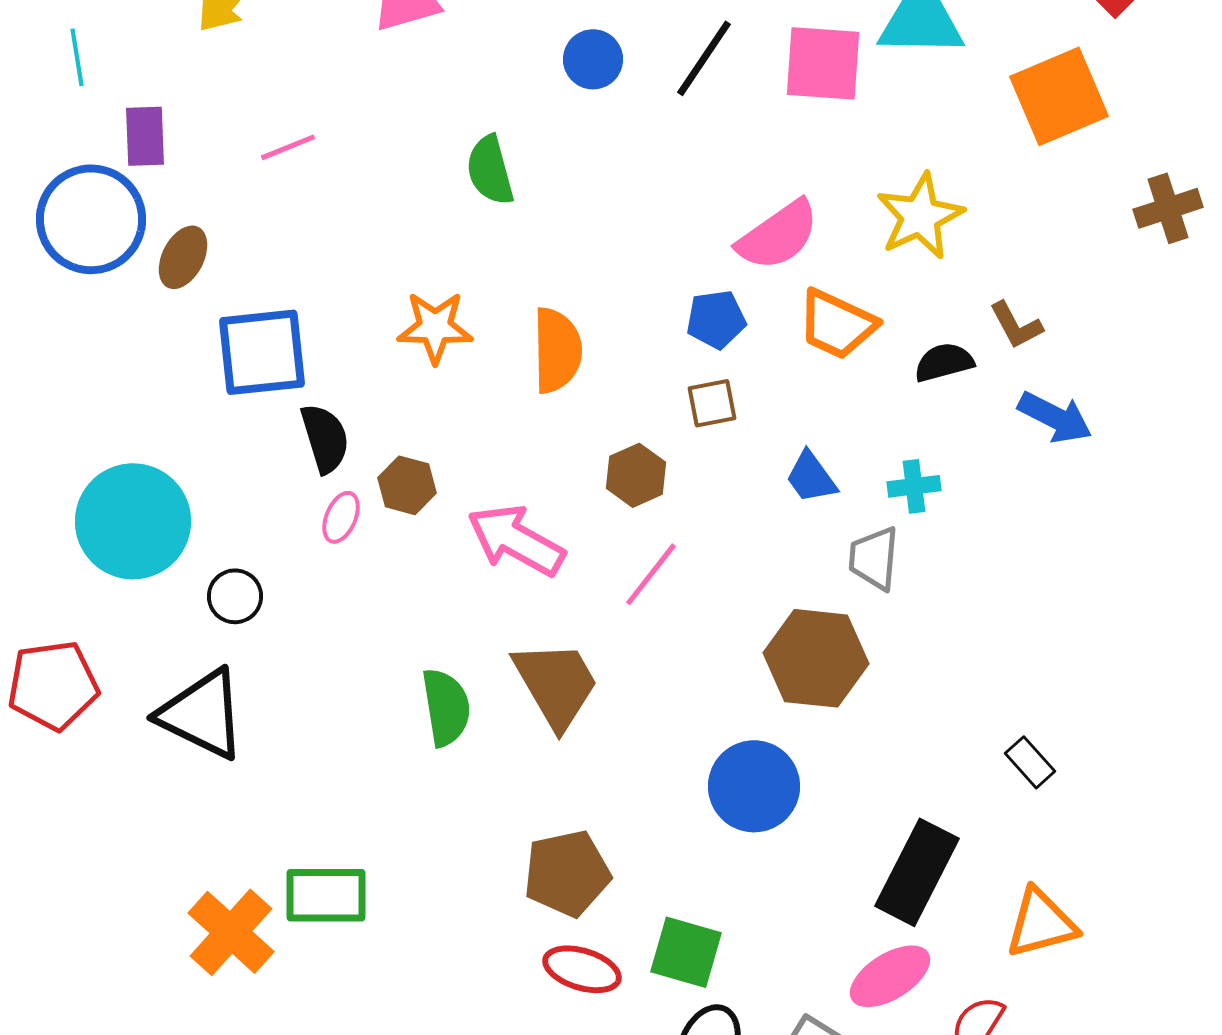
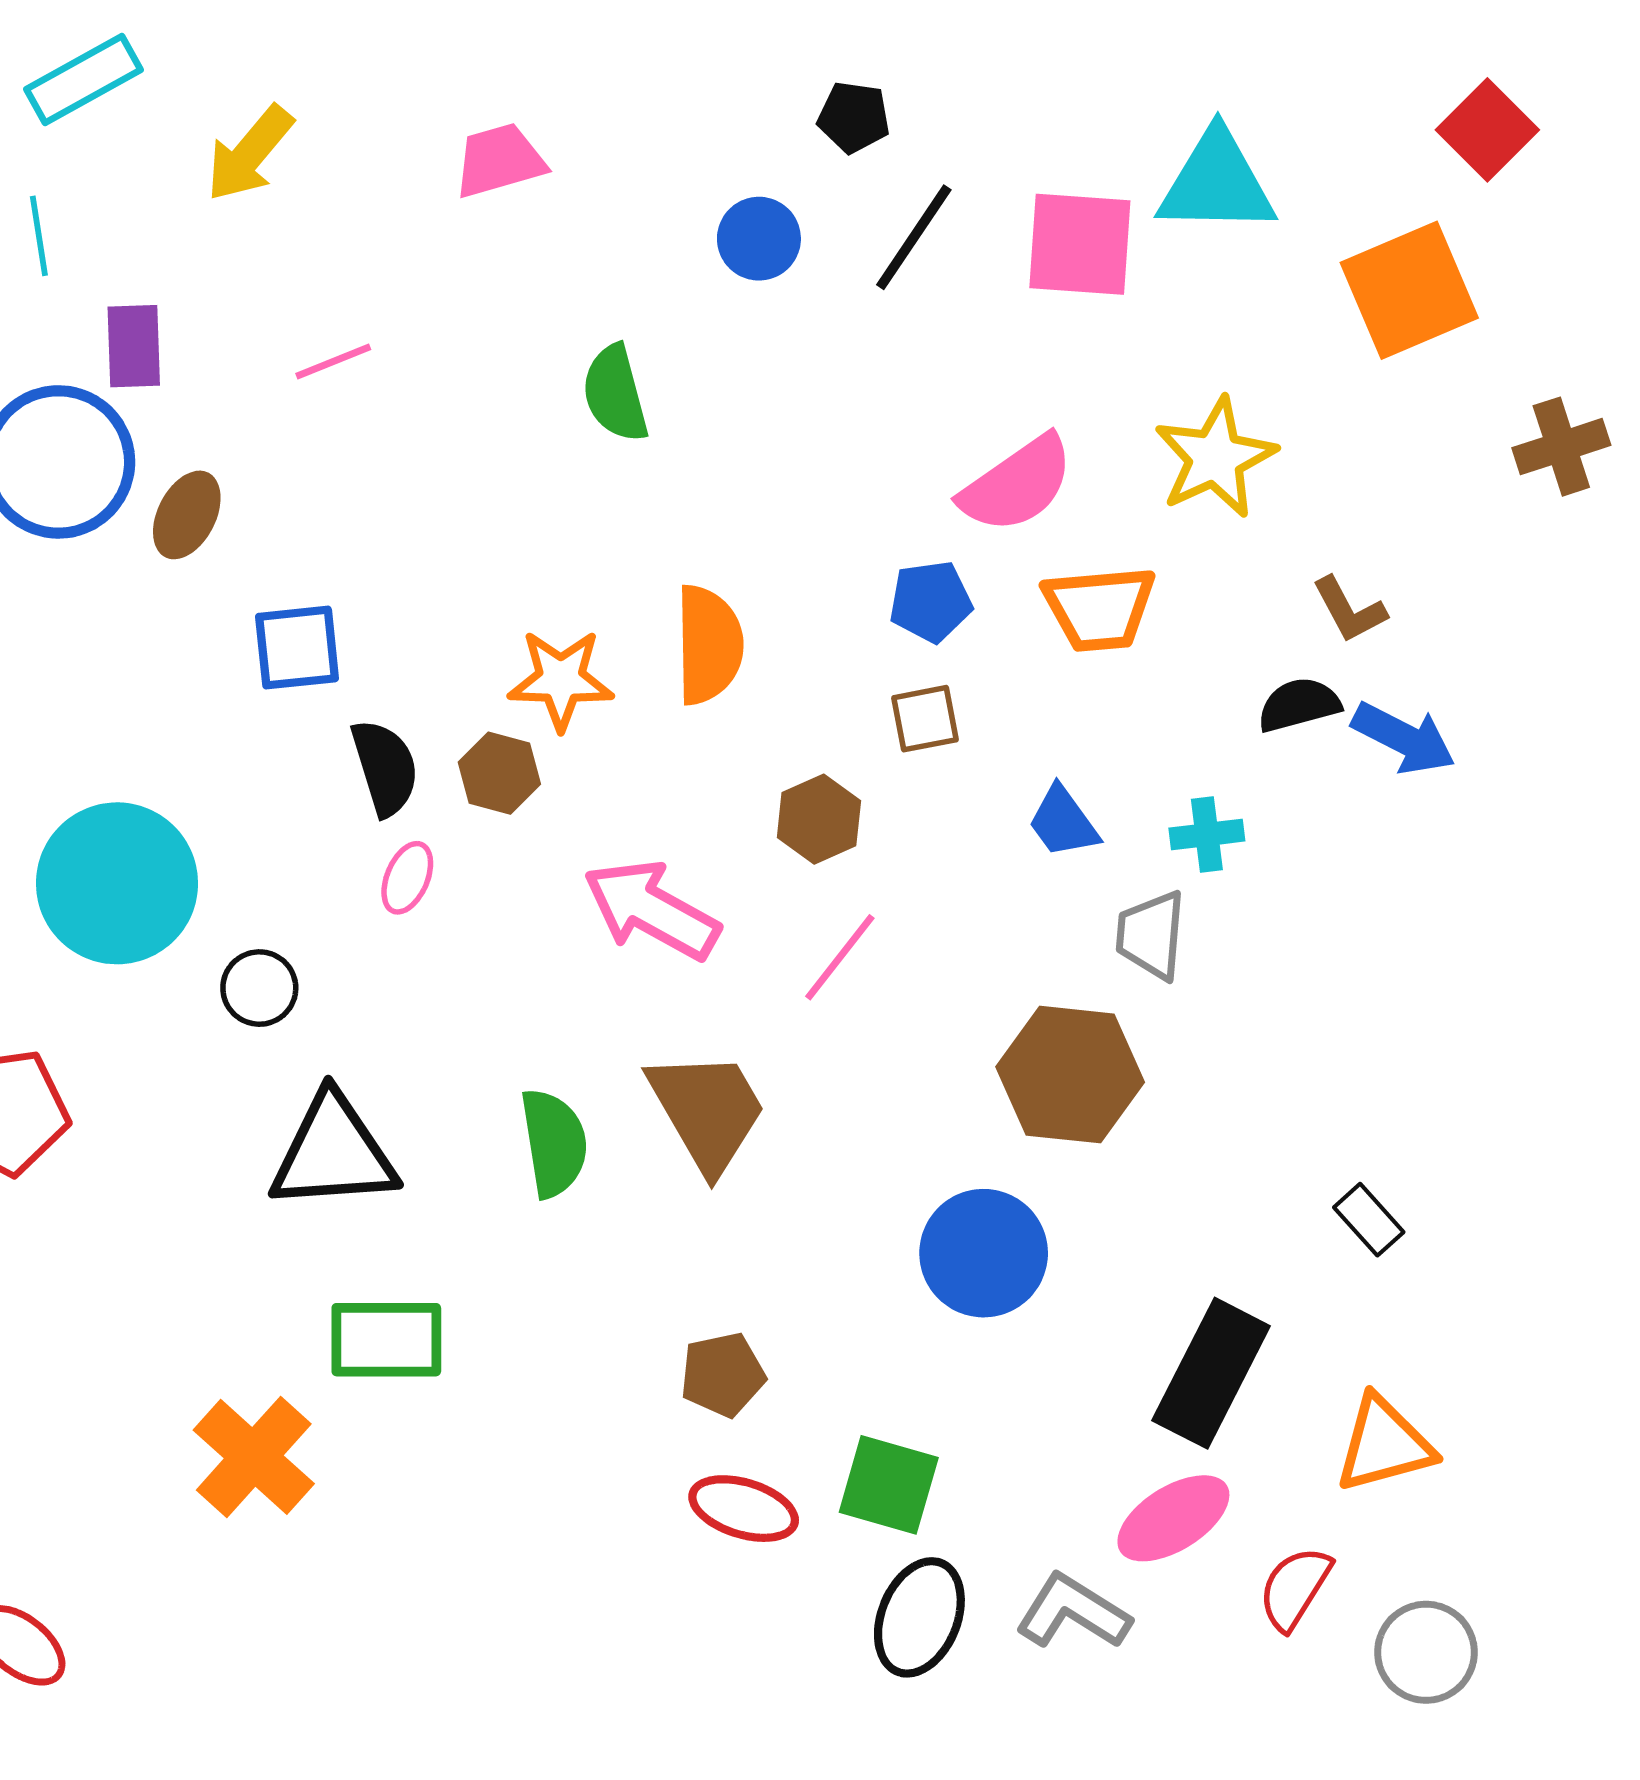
orange trapezoid: (837, 324) -> (1099, 608), turned -30
orange star: (435, 327) -> (561, 680), moved
blue square: (262, 352) -> (297, 648), size x0.7
black semicircle: (944, 362) -> (1299, 705), moved
brown hexagon: (407, 485) -> (499, 773), moved
black triangle: (202, 714) -> (333, 1153), moved, turned -30
brown pentagon: (567, 873) -> (723, 1375), size x0.7
green rectangle: (326, 895) -> (386, 1340), moved

